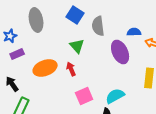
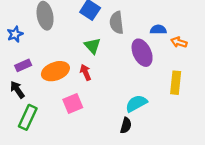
purple rectangle: (17, 54) -> (23, 65), moved
pink square: (84, 96) -> (73, 103), moved

